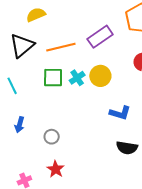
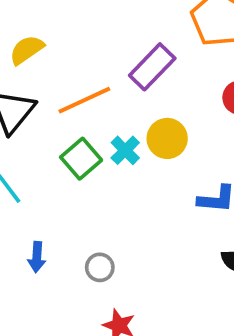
green square: (53, 78) -> (81, 159), turned -30

